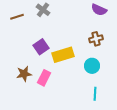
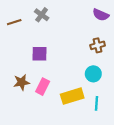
purple square: (41, 47) -> (39, 54), turned 35
yellow rectangle: (63, 55) -> (72, 96), moved

